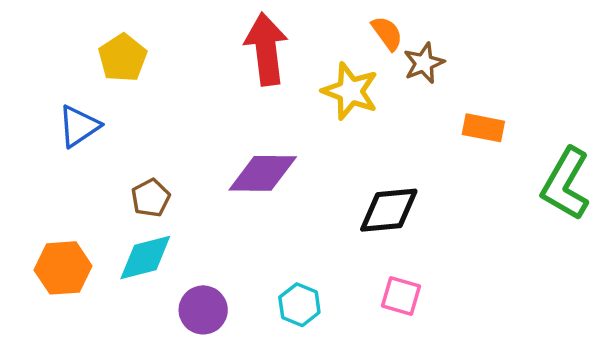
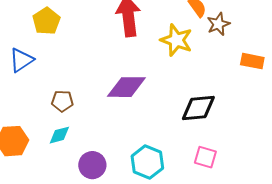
brown pentagon: (151, 198) -> (62, 101), turned 30
cyan diamond: (145, 257) -> (59, 135), size x0.7
cyan hexagon: (299, 305) -> (147, 162), size x1.4

